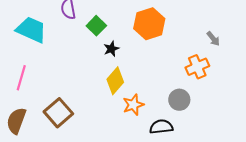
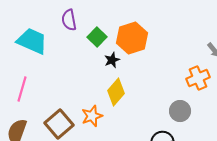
orange hexagon: (149, 24) -> (132, 38), moved
orange star: (133, 105) -> (92, 116), moved

